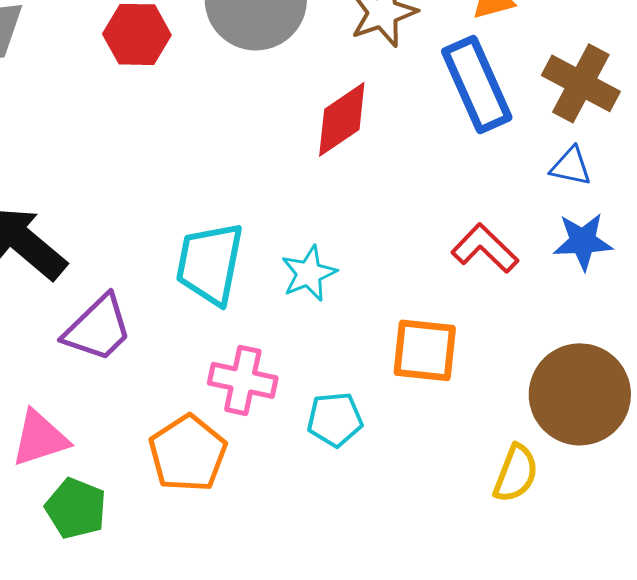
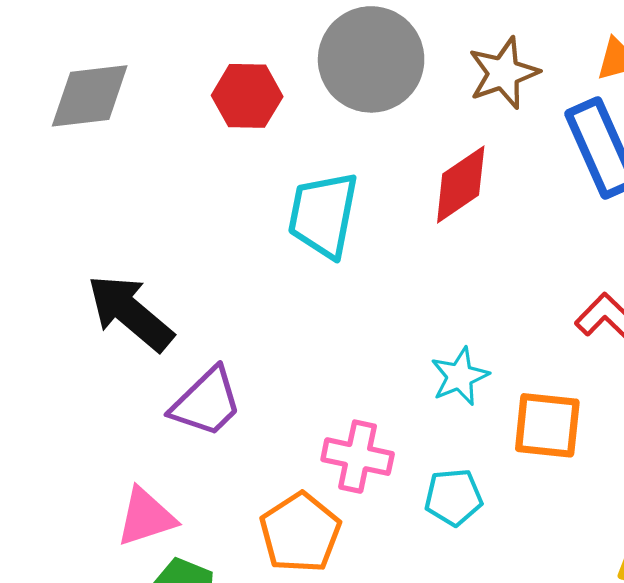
cyan trapezoid: (210, 263) -> (323, 215), moved
cyan star: (309, 273) -> (460, 376), moved

